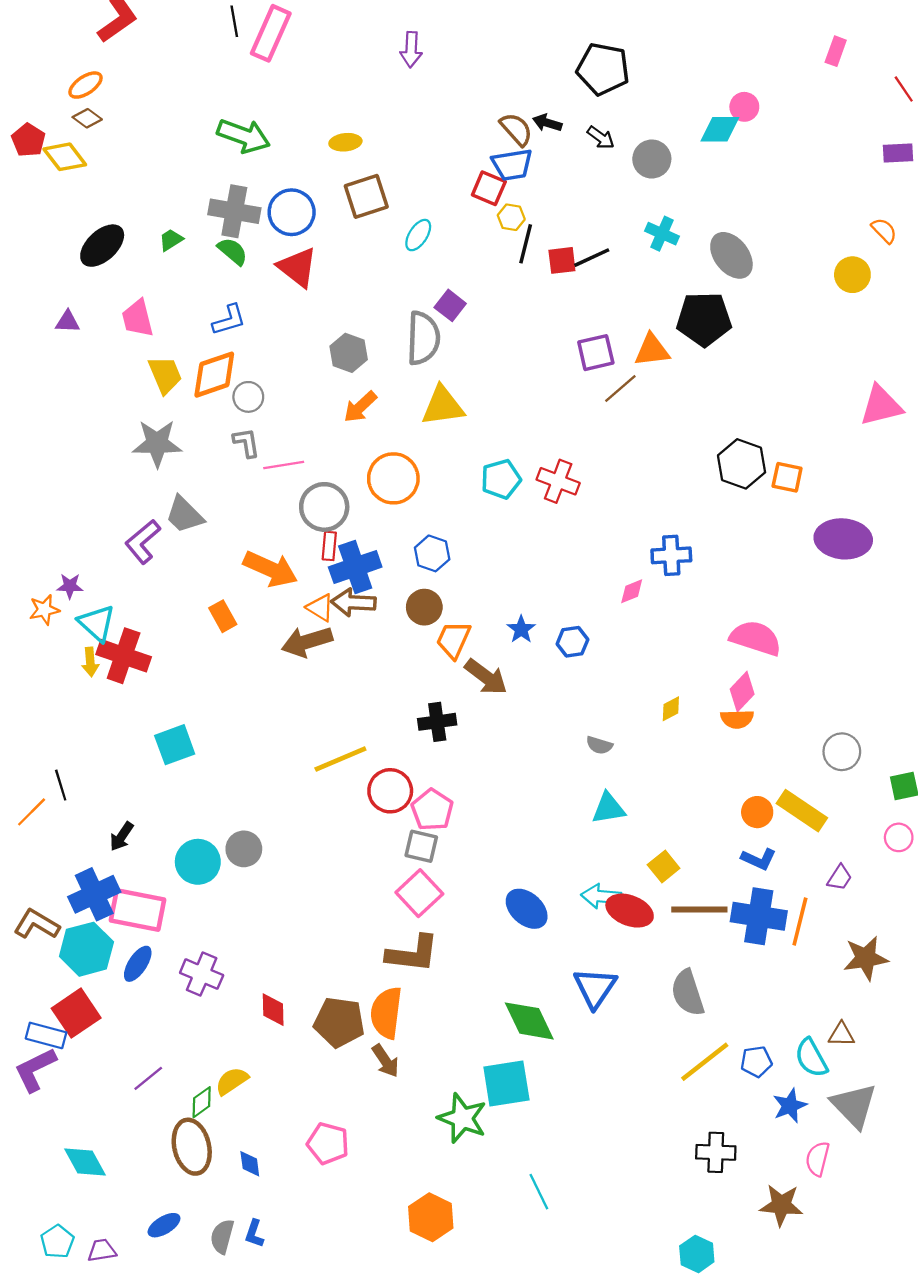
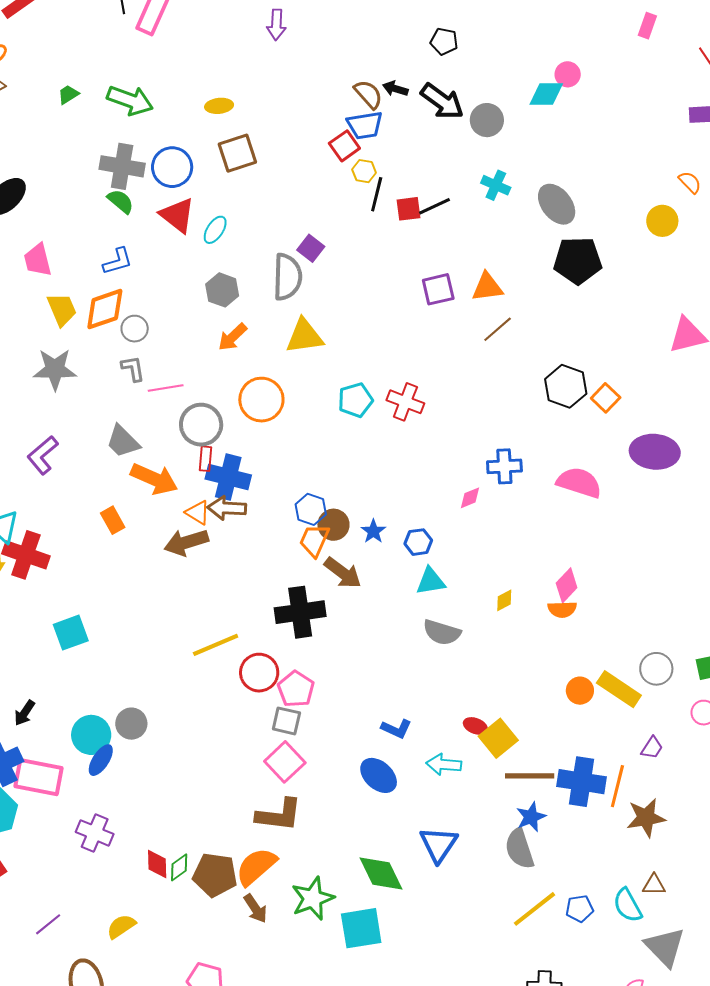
black pentagon: (603, 69) -> (444, 41), size x0.6
black arrow: (601, 138) -> (442, 101), size x1.8
red square: (489, 188) -> (344, 146), turned 32
cyan ellipse: (418, 235) -> (215, 230), moved
green trapezoid: (171, 240) -> (68, 94), moved
black pentagon: (704, 319) -> (578, 260), moved
brown line: (620, 389) -> (498, 329), moved
orange square: (787, 477) -> (606, 398), turned 32
gray trapezoid: (184, 515) -> (123, 441), moved
blue hexagon: (432, 553) -> (311, 509), moved
blue cross: (355, 567) -> (228, 477), turned 33
brown circle: (424, 607) -> (333, 525), moved
pink semicircle: (756, 638) -> (579, 483), moved
black cross: (437, 722) -> (300, 612), size x1.5
gray semicircle: (599, 745) -> (442, 632), size x1.6
gray circle: (842, 752) -> (656, 669), moved
cyan triangle: (608, 808) -> (431, 581), moved
blue L-shape: (759, 859) -> (396, 729), moved
yellow square: (664, 867) -> (498, 738), size x1.4
red ellipse: (630, 911) -> (475, 726), moved, size x0.6
brown star: (866, 958) -> (646, 818), moved
blue ellipse: (138, 964) -> (101, 760), moved
orange semicircle: (386, 1013) -> (256, 867), turned 42
green diamond: (202, 1102) -> (179, 867), moved
blue star: (790, 1106) -> (531, 817), moved
green star: (462, 1118) -> (313, 898), moved, turned 30

